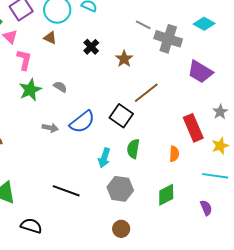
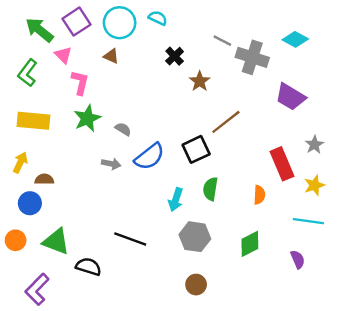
black cross: (91, 47) -> (175, 56), moved
gray semicircle: (60, 87) -> (123, 129), moved
black square: (121, 116) -> (196, 149), turned 30
black semicircle: (31, 226) -> (88, 267), moved

